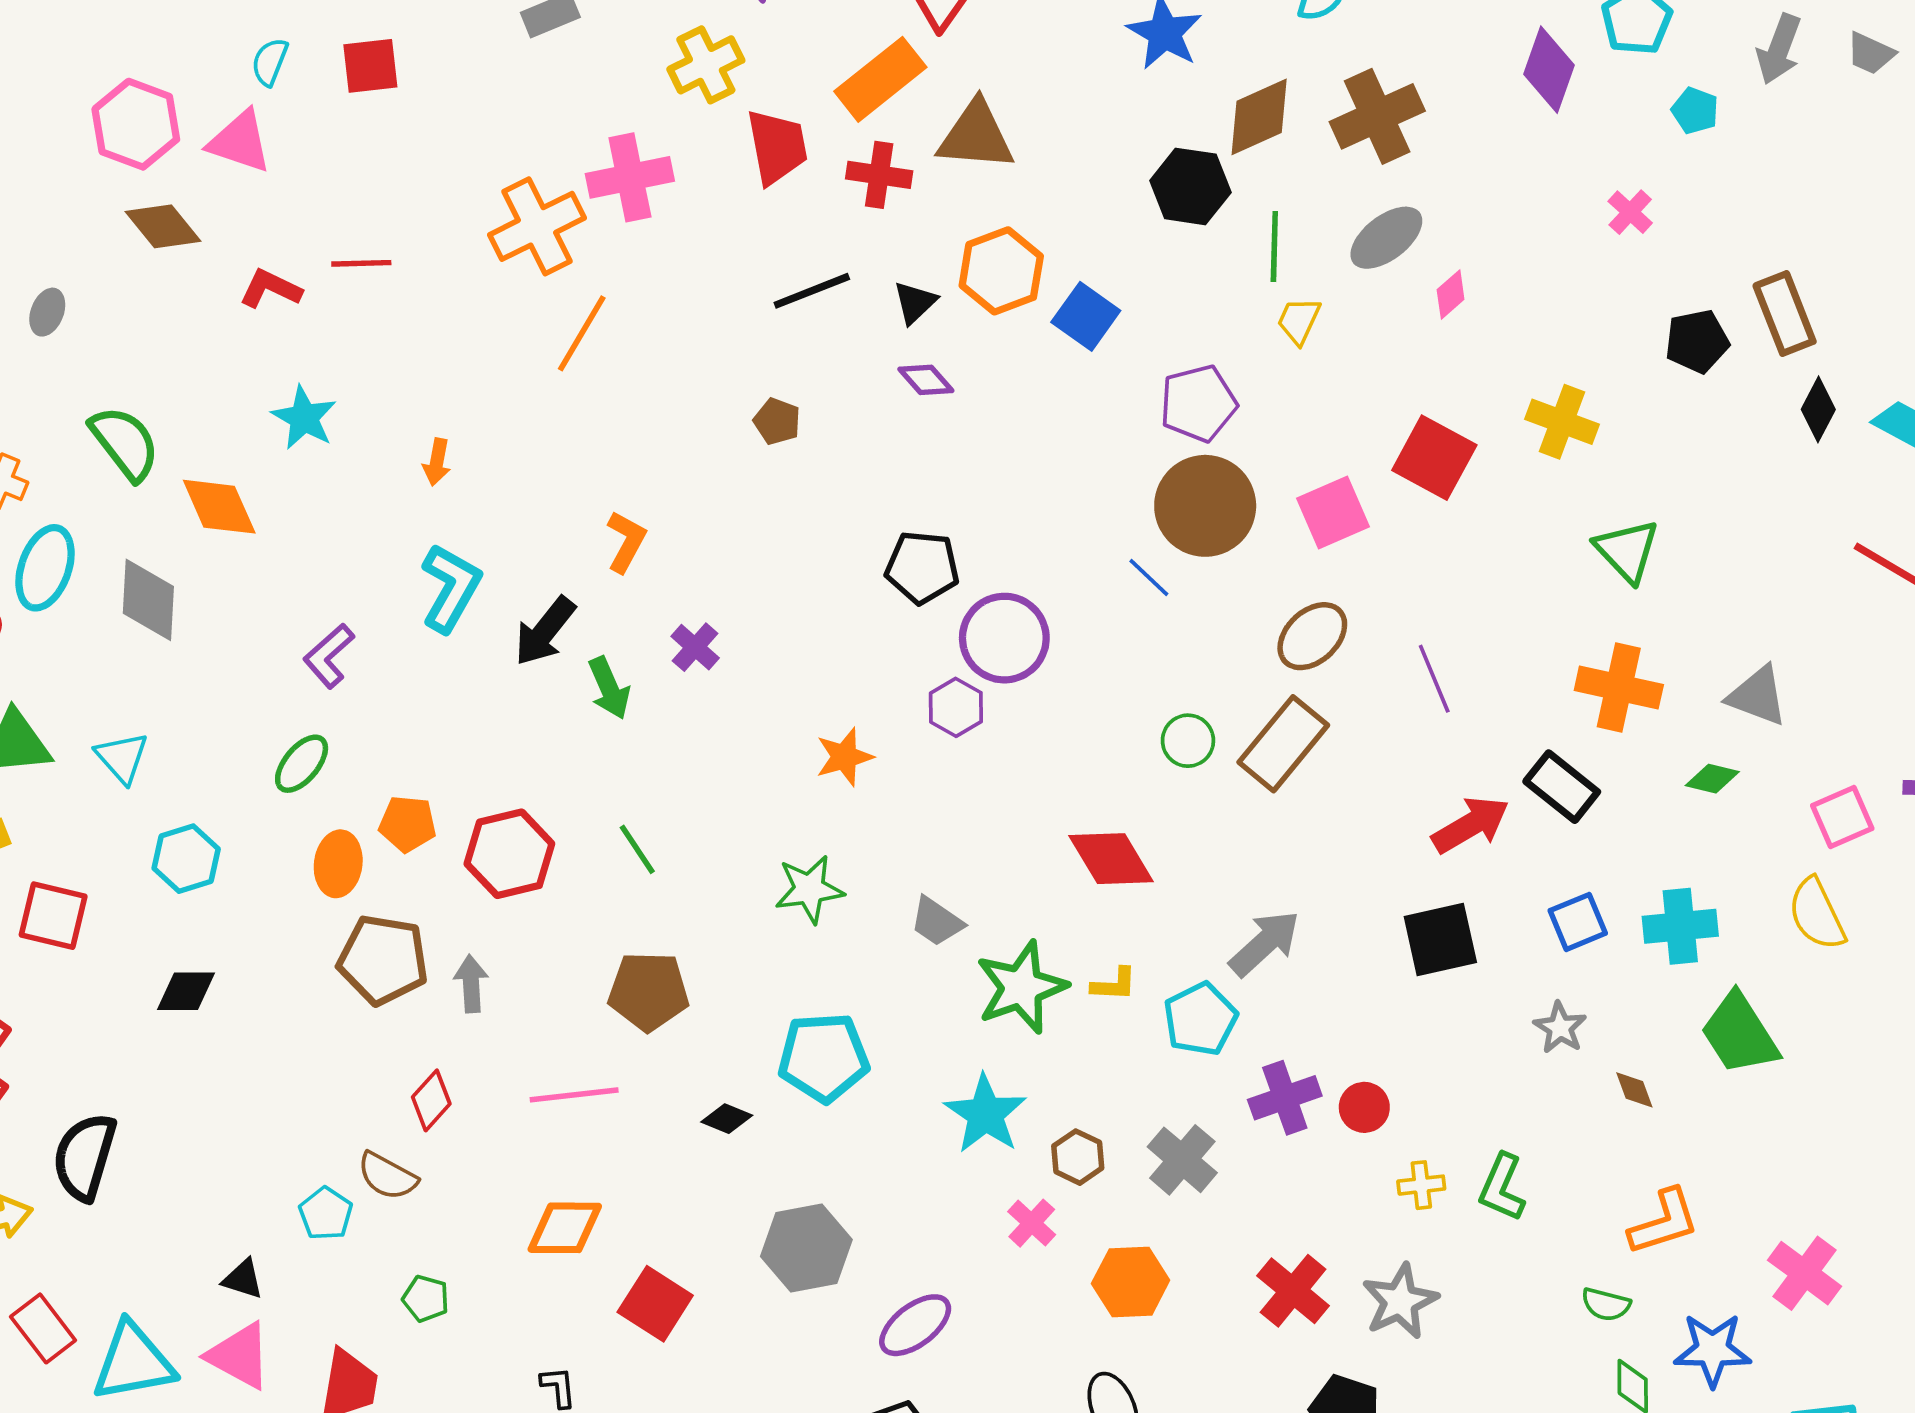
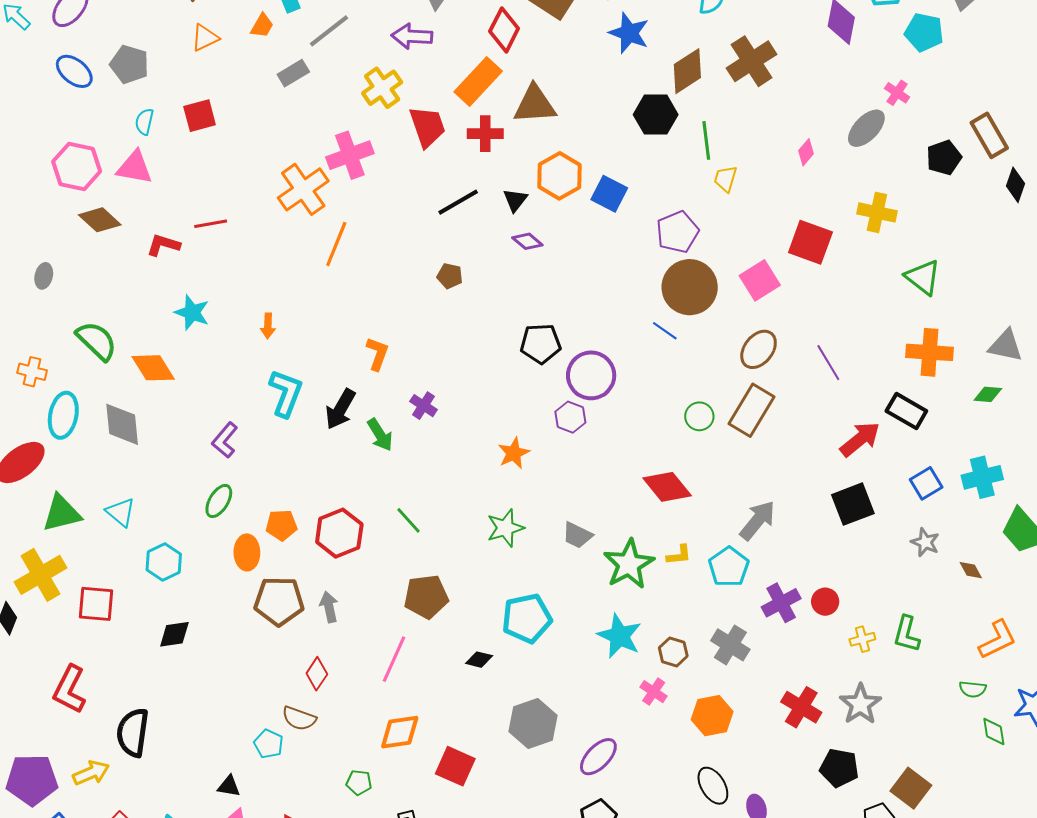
cyan pentagon: (1695, 111) -> (924, 32), size x1.5
gray ellipse: (1386, 238) -> (866, 128), moved
pink line: (574, 1095) -> (394, 659), turned -51
green pentagon: (426, 1299) -> (359, 782), moved

